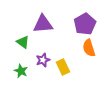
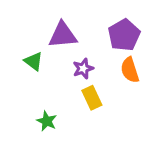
purple star: (43, 60) -> (83, 69), moved
green star: (21, 71) -> (47, 121), moved

